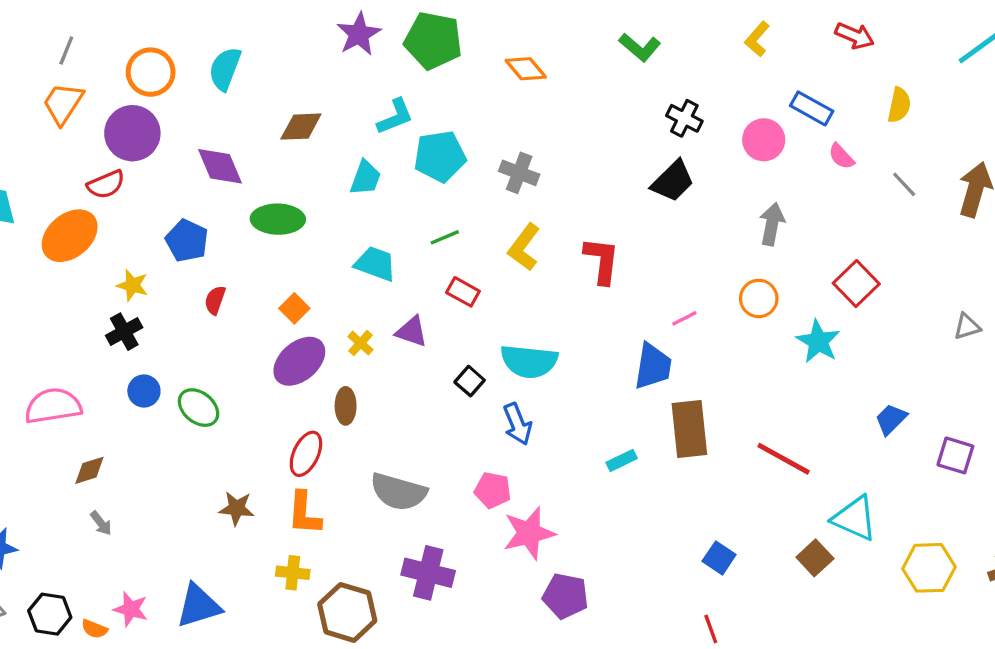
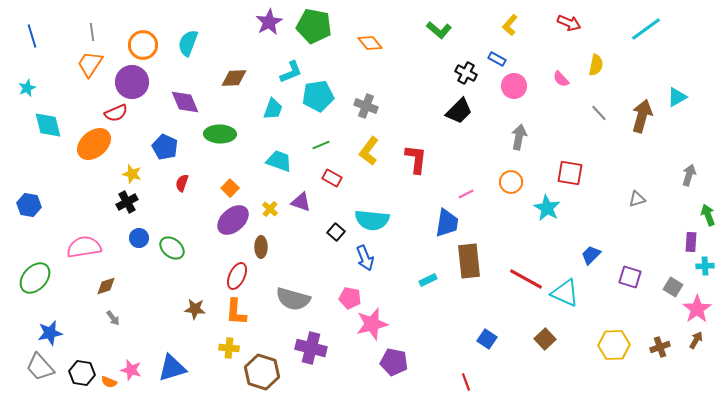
gray line: (66, 51) -> (92, 32), turned -30
blue rectangle: (812, 108) -> (497, 59), moved, size x0.7
pink semicircle: (841, 156) -> (561, 79), moved
red square: (856, 284) -> (570, 173), turned -36
cyan triangle: (855, 518) -> (565, 293), moved
red line: (711, 629) -> (466, 382), moved

